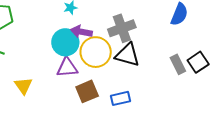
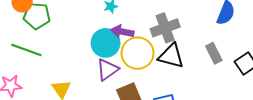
gray rectangle: (178, 64) -> (214, 53), moved
purple triangle: (67, 68) -> (107, 70), turned -30

